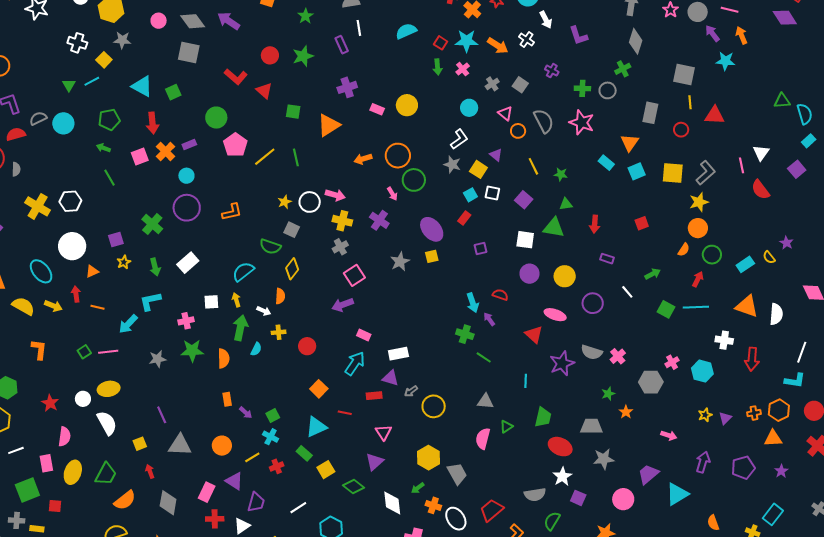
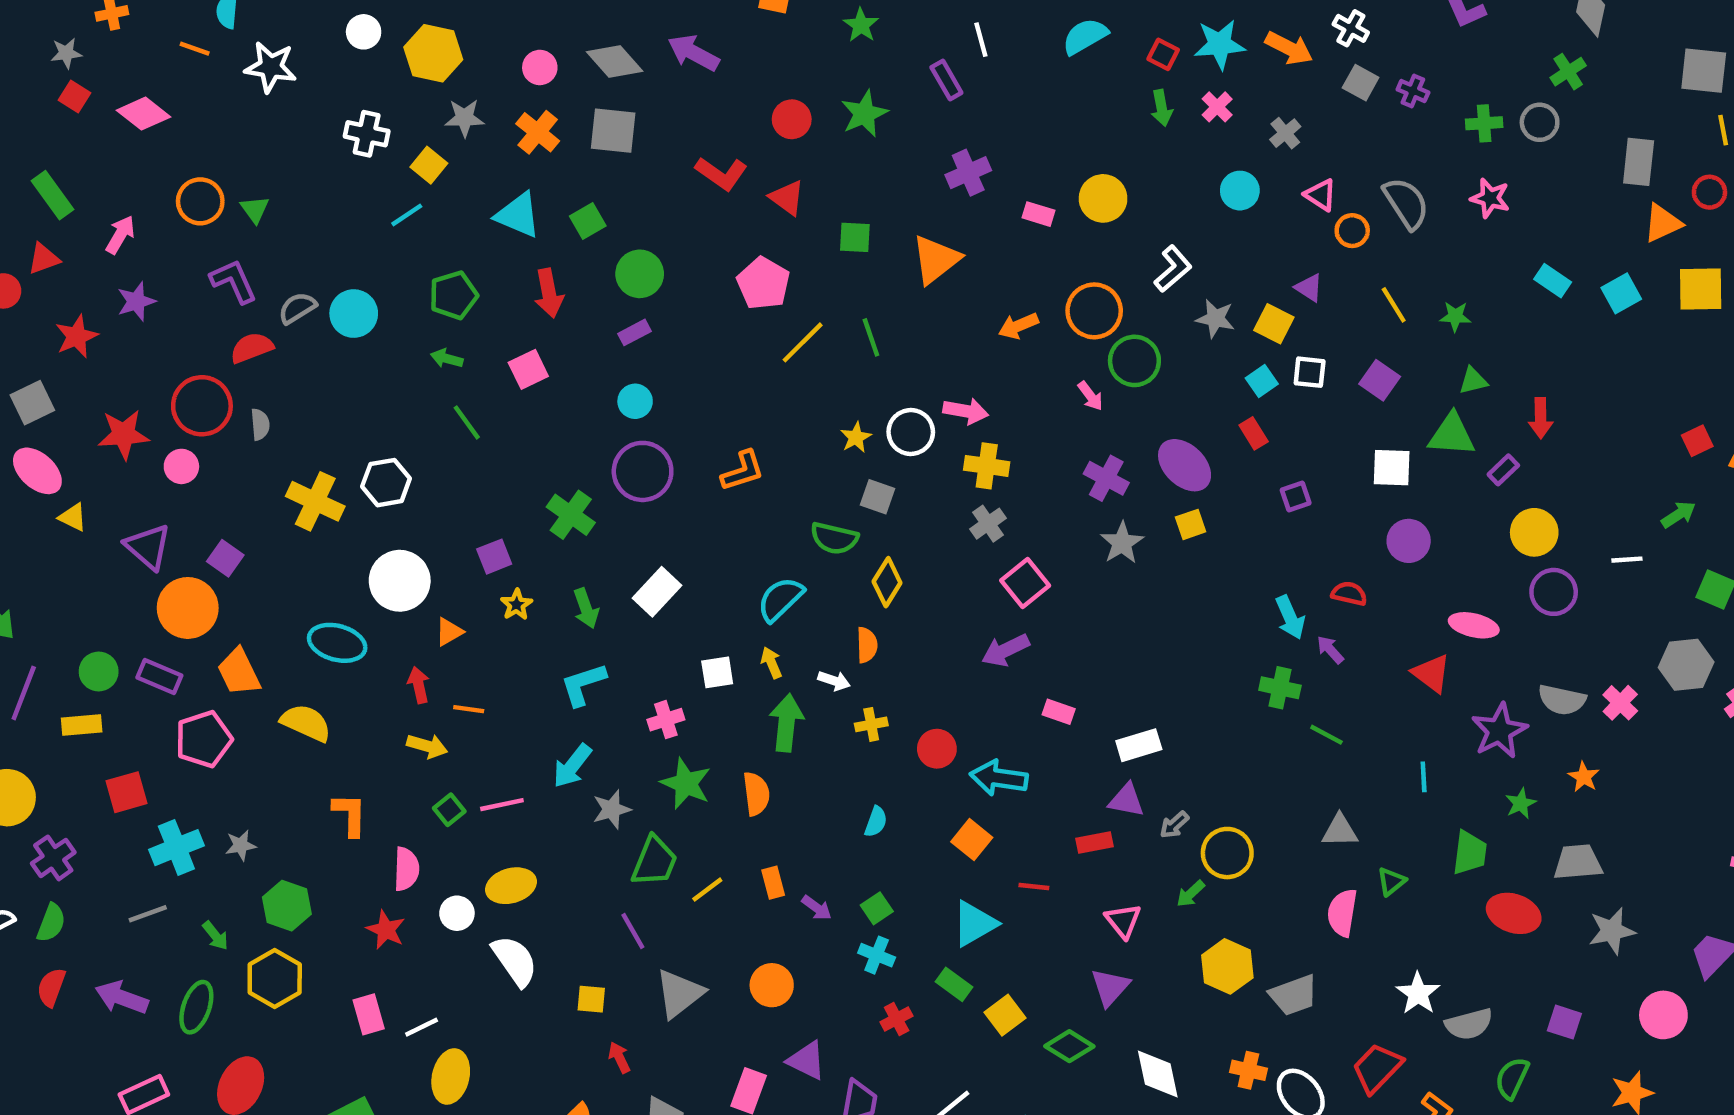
green triangle: (69, 85) -> (255, 209), moved
gray square: (520, 85) -> (1361, 83), moved
green circle: (216, 118) -> (640, 274), moved
pink star: (582, 122) -> (1490, 198), size x0.7
white L-shape: (459, 139) -> (1173, 269), moved
orange triangle: (630, 143) -> (1663, 223), moved, turned 36
pink pentagon: (235, 145) -> (763, 283), moved
orange cross: (166, 151) -> (538, 132), moved
red rectangle: (464, 218) -> (1254, 433), turned -64
purple cross: (379, 220) -> (1106, 478), moved
red square: (642, 223) -> (1697, 441), moved
purple rectangle: (607, 259) -> (1503, 470), moved, turned -56
cyan ellipse: (41, 271) -> (337, 643), turned -30
yellow circle: (565, 276) -> (1534, 532), moved
white line: (627, 292) -> (1627, 560), turned -48
yellow arrow: (53, 306) -> (427, 746), moved
cyan arrow: (128, 324) -> (572, 766), moved
cyan semicircle: (256, 349) -> (876, 822), moved
green star: (192, 351) -> (686, 784), turned 30
cyan arrow: (355, 363) -> (999, 778), moved, turned -110
gray hexagon: (651, 382) -> (1686, 665), moved
green star: (608, 394) -> (1521, 803), moved
orange star: (626, 412) -> (1584, 777), moved
pink semicircle: (64, 437) -> (406, 869), moved
yellow square: (140, 444) -> (591, 999), turned 32
gray triangle: (180, 445) -> (679, 994), turned -35
white line: (16, 450) -> (422, 1027), moved
yellow line: (252, 457) -> (707, 890), moved
pink rectangle: (46, 463) -> (369, 1014), moved
green trapezoid: (106, 474) -> (654, 861), moved
gray trapezoid: (457, 474) -> (1294, 995), turned 105
white star: (562, 476) -> (1418, 993), moved
green arrow: (418, 488) -> (1191, 894), moved

